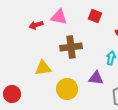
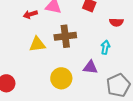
yellow triangle: (43, 68) -> (37, 44), moved

